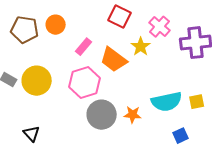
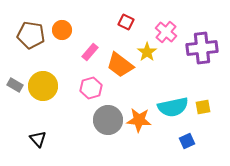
red square: (120, 17) -> (126, 22), size x0.7
pink hexagon: (85, 83) -> (91, 88), size x0.7
orange star: (133, 115) -> (139, 120), size x1.4

